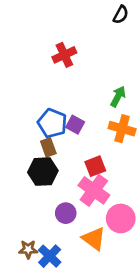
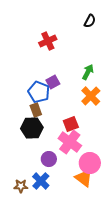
black semicircle: (121, 15) -> (90, 21), moved
purple square: (75, 125) -> (53, 82), moved, turned 32
orange cross: (122, 129) -> (91, 96), turned 30
orange triangle: (94, 239) -> (84, 178), moved
blue cross: (50, 256) -> (41, 181), moved

